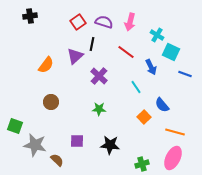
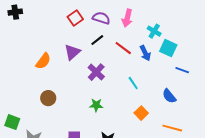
black cross: (30, 16) -> (15, 12), moved
black line: (92, 44) -> (97, 40), moved, turned 40
blue arrow: (151, 67) -> (145, 53), moved
blue semicircle: (162, 105) -> (169, 96), moved

